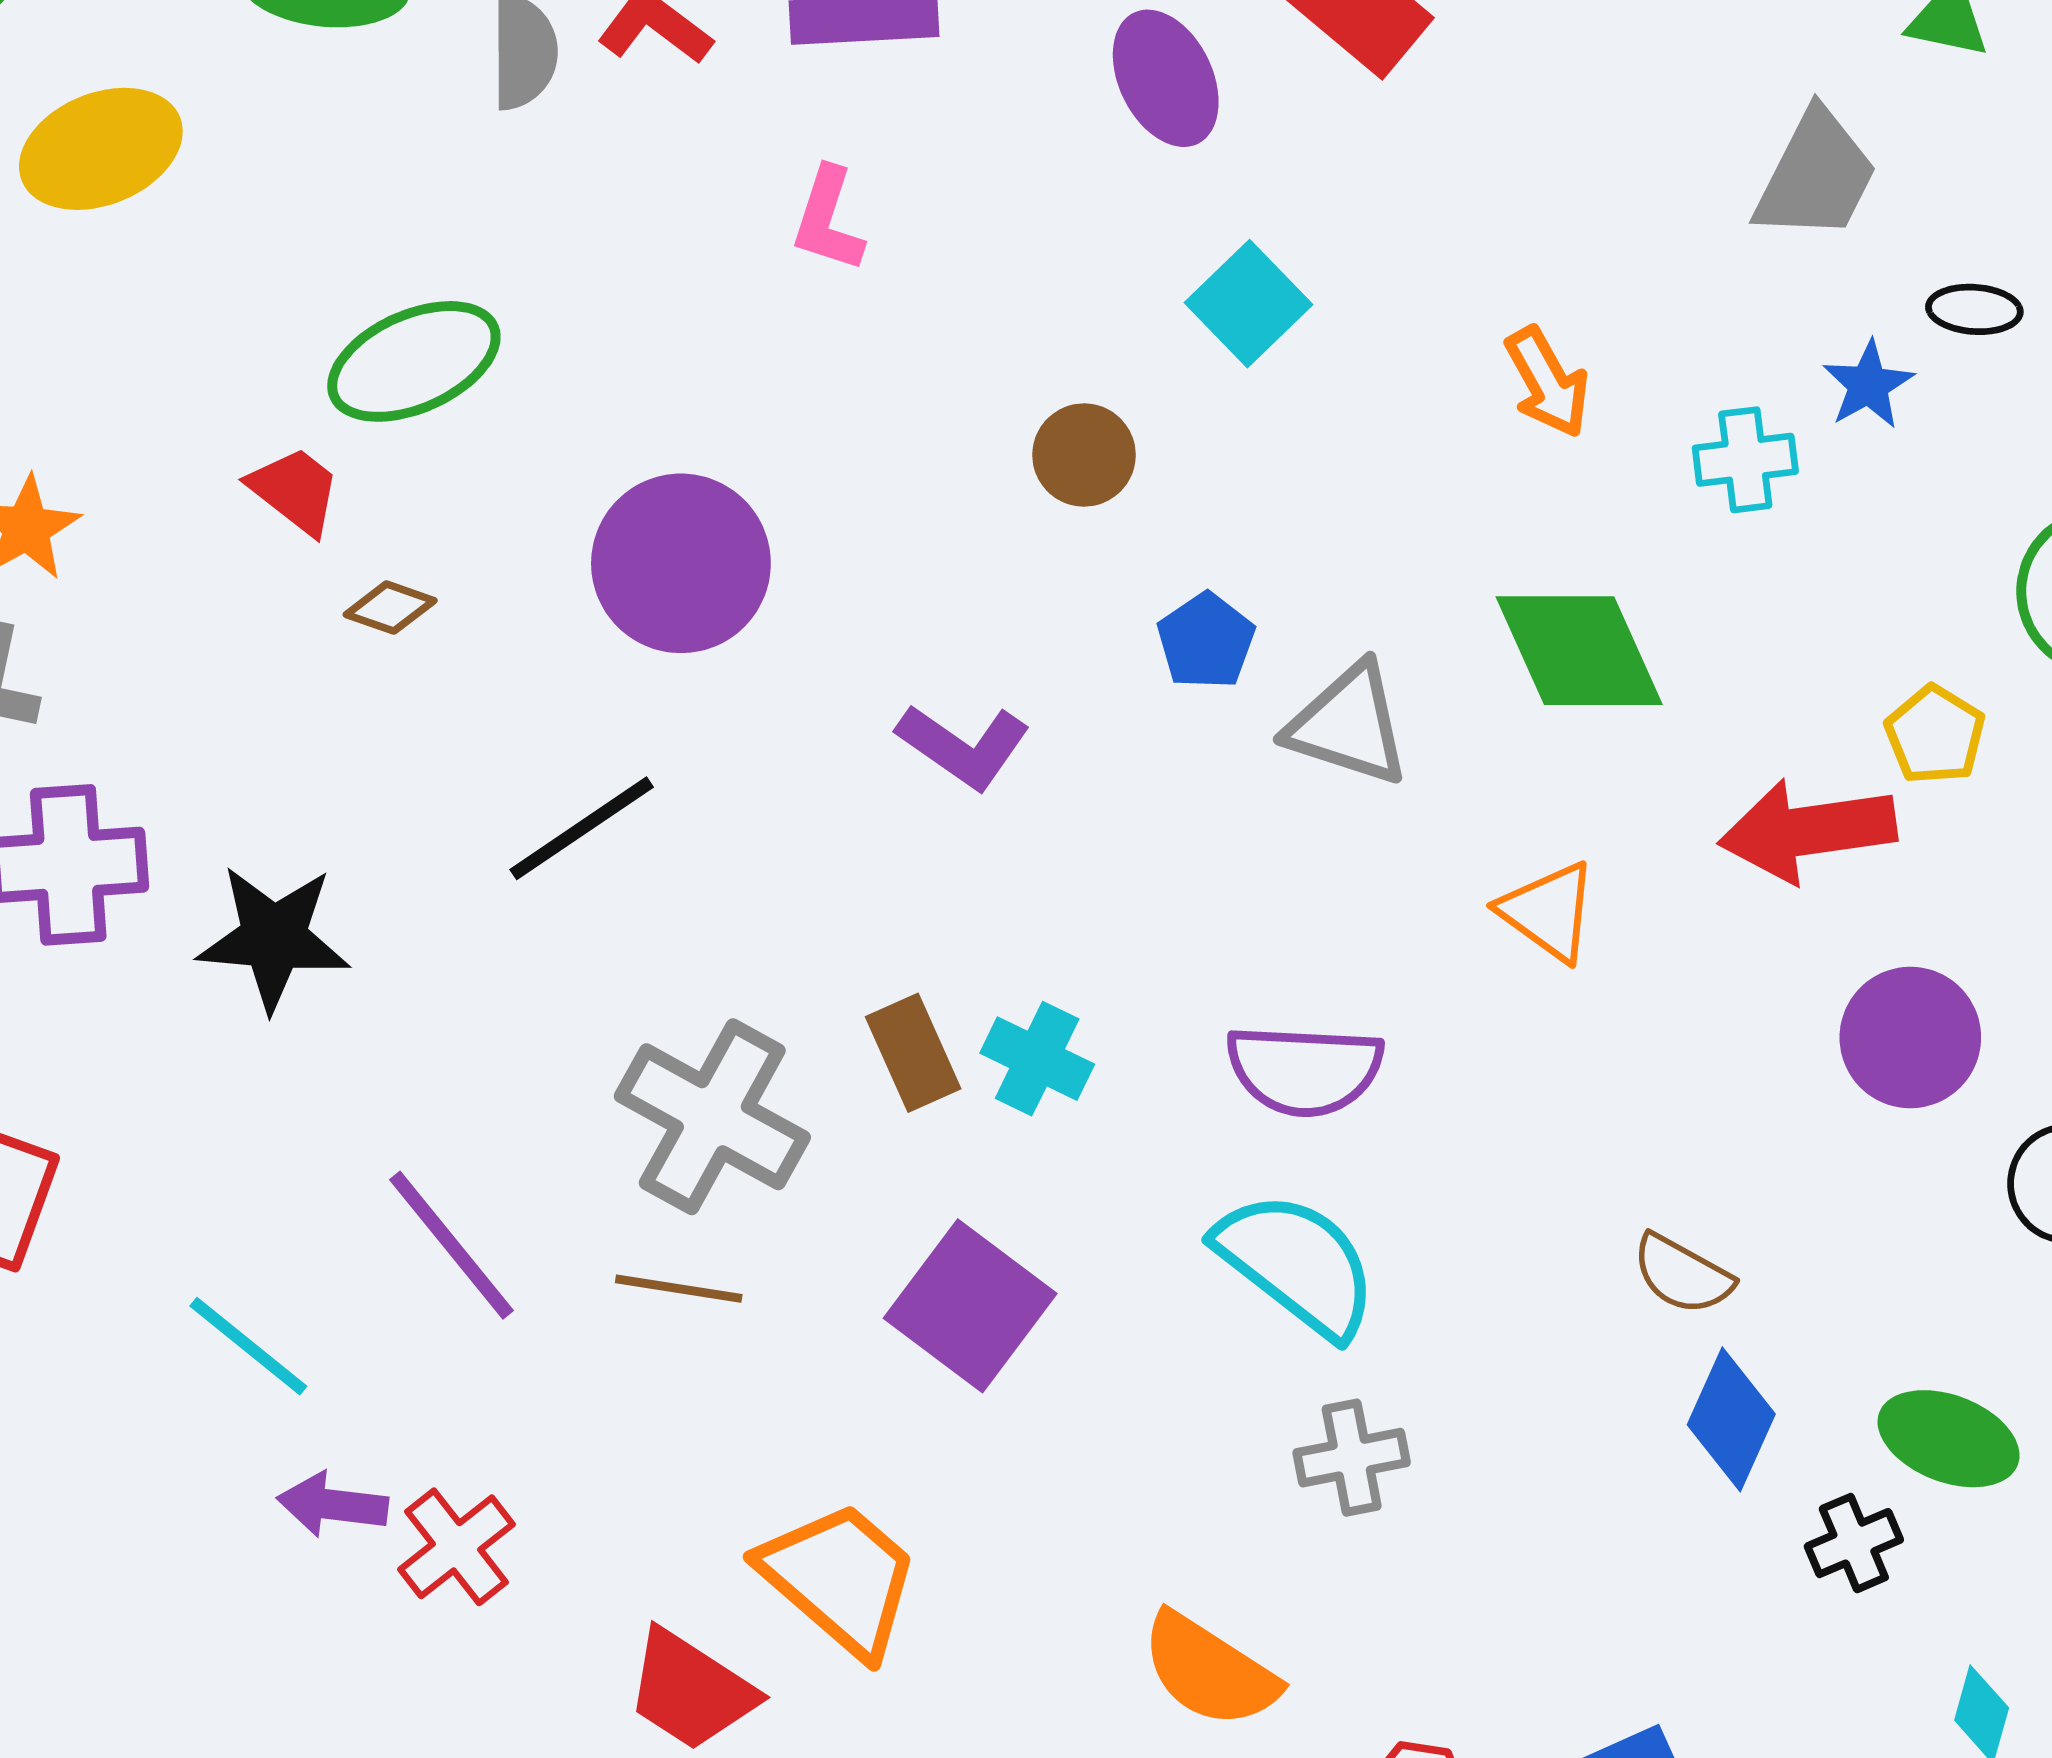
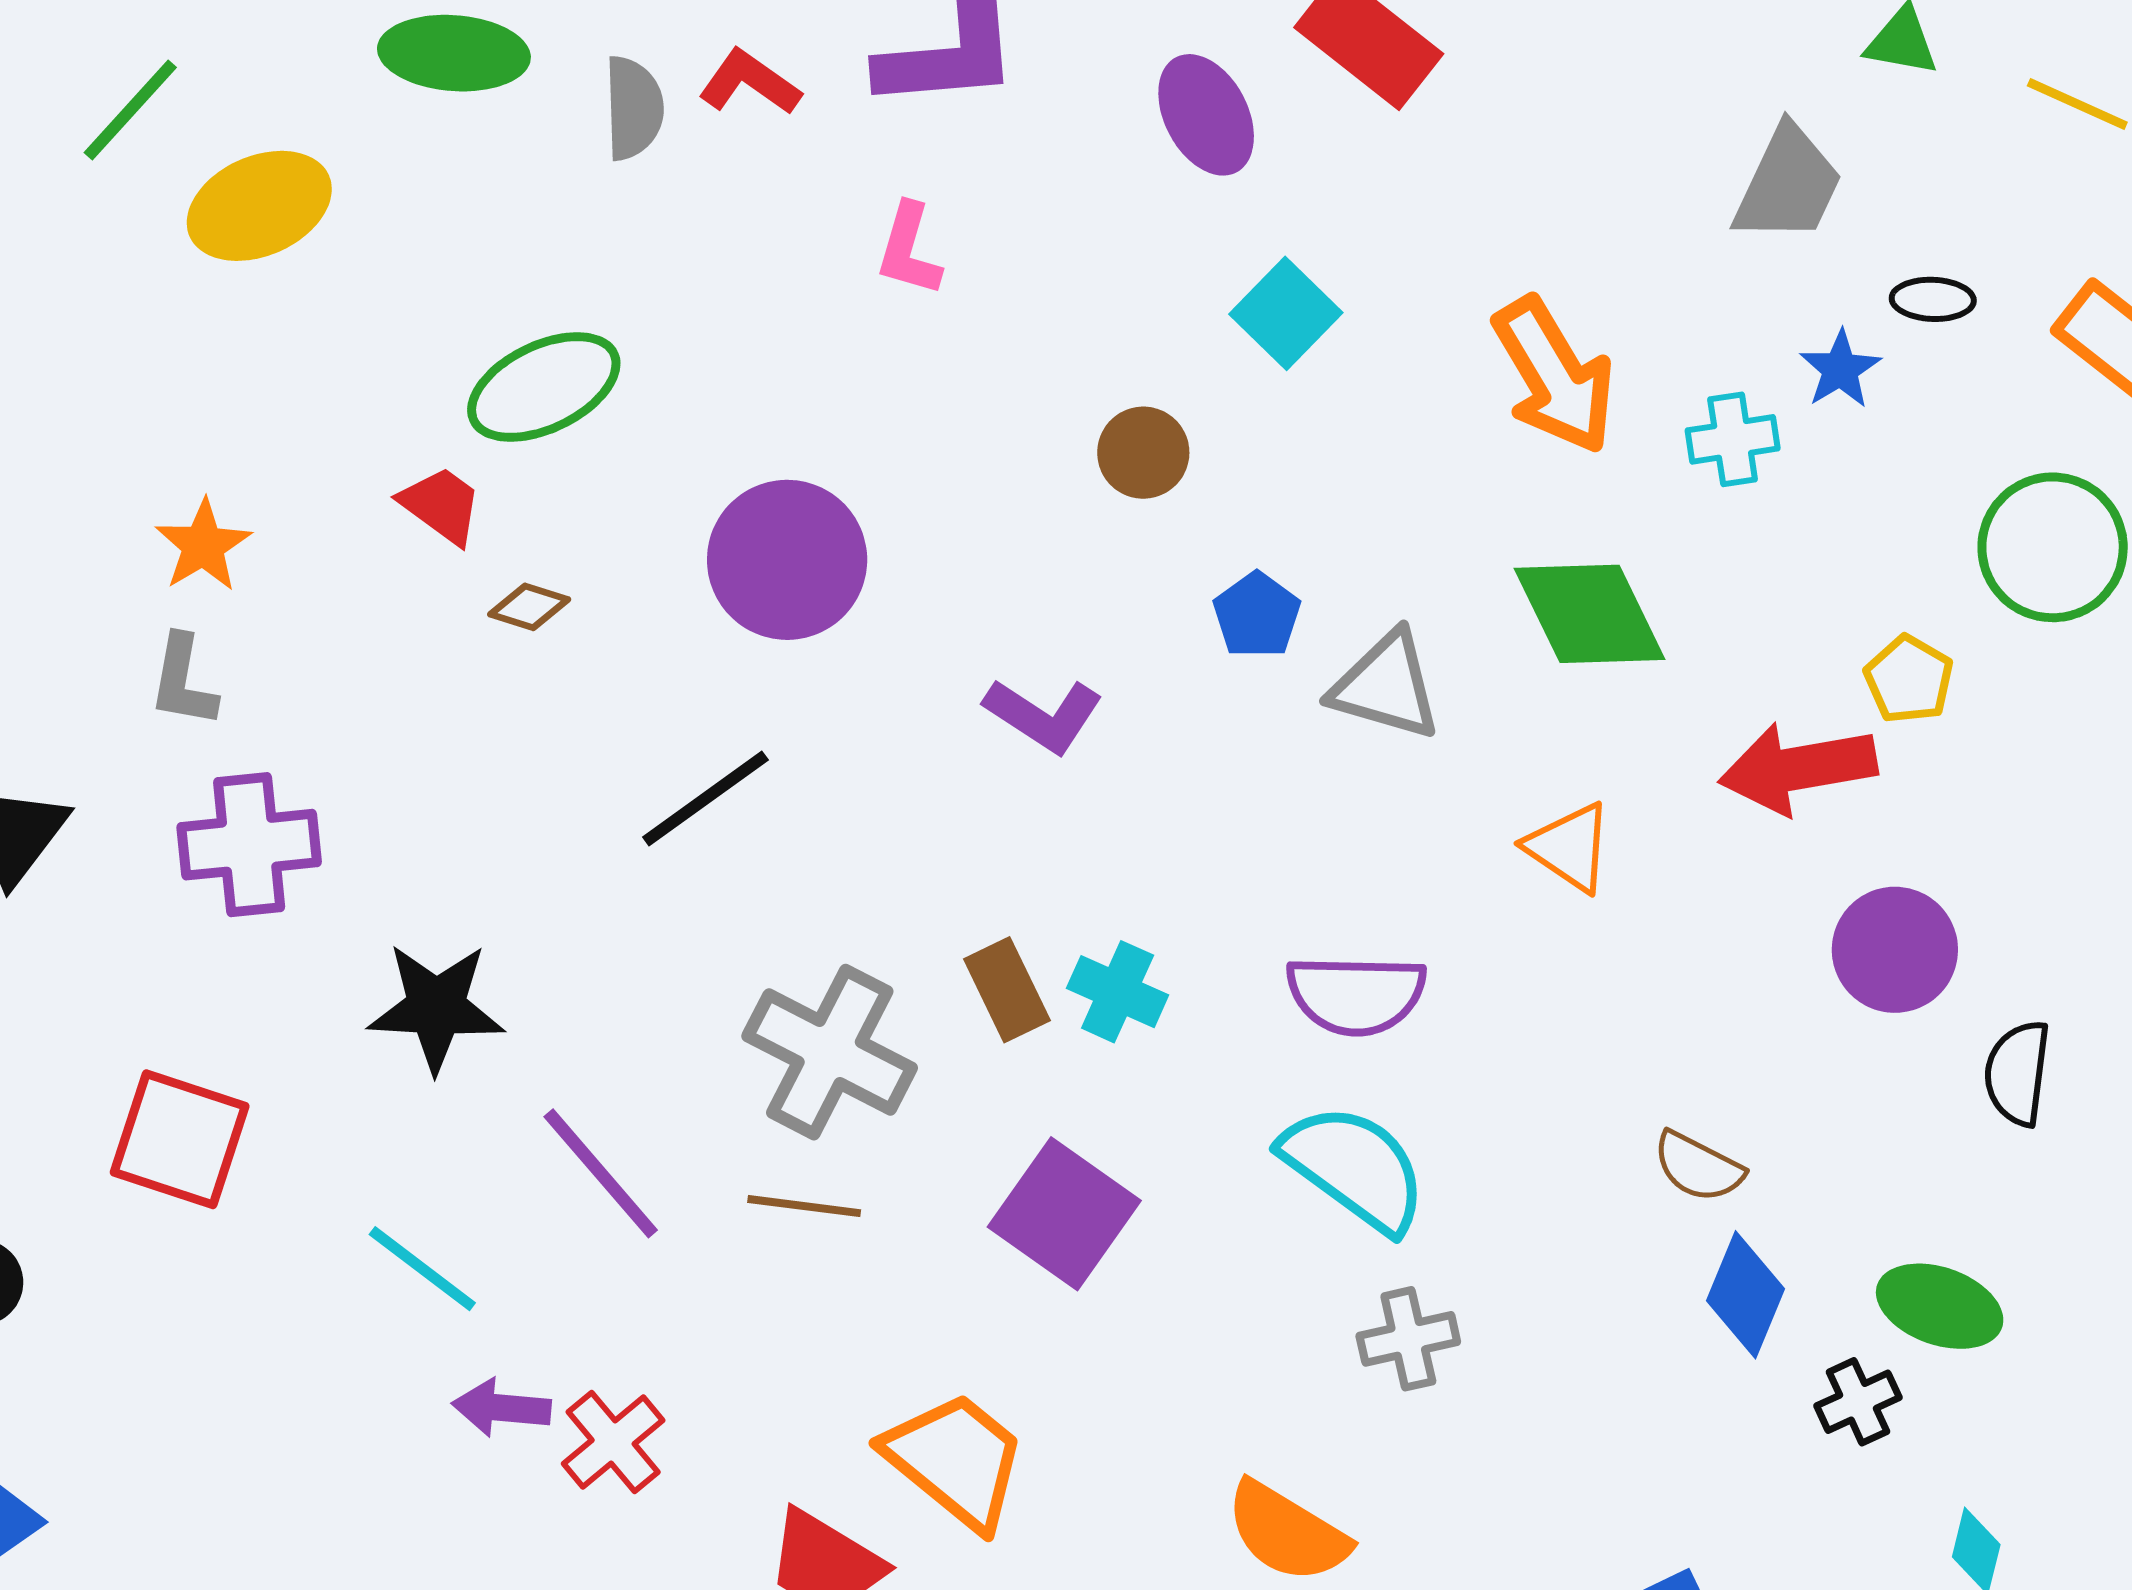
orange arrow: (1547, 382) -> (1554, 376), size x1.6
black star: (274, 938) -> (436, 1007), moved

